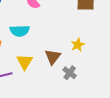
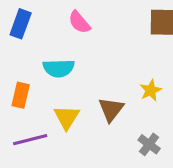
gray cross: (70, 73) -> (149, 144), moved

